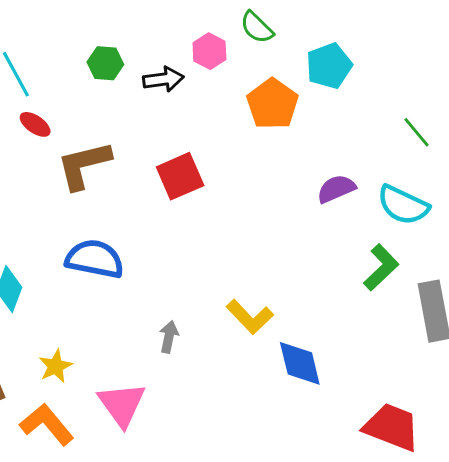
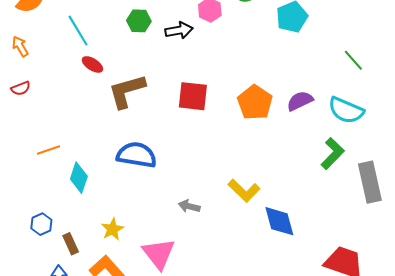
orange pentagon: (272, 104) -> (255, 102), moved
red square: (180, 176) -> (193, 96), turned 32
gray arrow: (169, 337) -> (189, 206), turned -85

